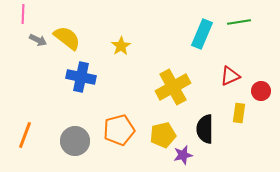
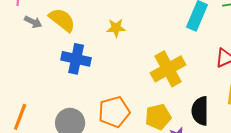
yellow star: (121, 46) -> (116, 28), turned 30

